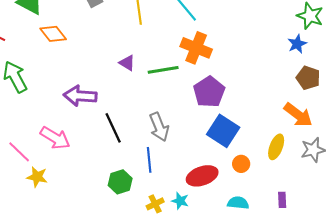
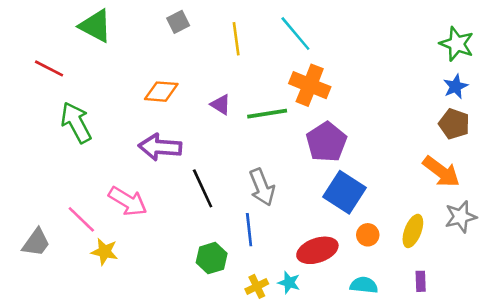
orange diamond: (53, 34) -> (161, 92), moved, turned -48
blue star: (297, 44) -> (455, 86), moved
yellow ellipse: (276, 147) -> (413, 231), moved

